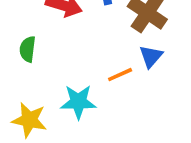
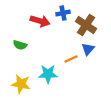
green semicircle: (28, 49) -> (20, 45), turned -80

